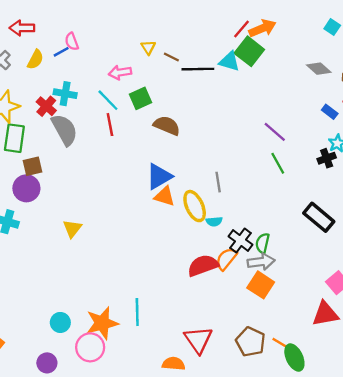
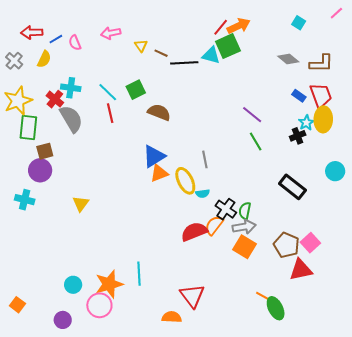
green square: (249, 51) -> (228, 46), turned 30
blue line: (61, 52) -> (56, 39), moved
pink arrow: (120, 72) -> (111, 33), moved
orange triangle: (165, 196) -> (159, 173), turned -36
brown pentagon: (251, 342) -> (286, 245), moved

